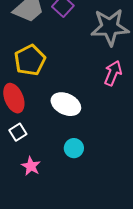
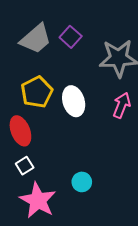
white ellipse: (66, 104) -> (74, 101), moved, turned 48
pink star: (31, 166) -> (38, 200), size x1.8

